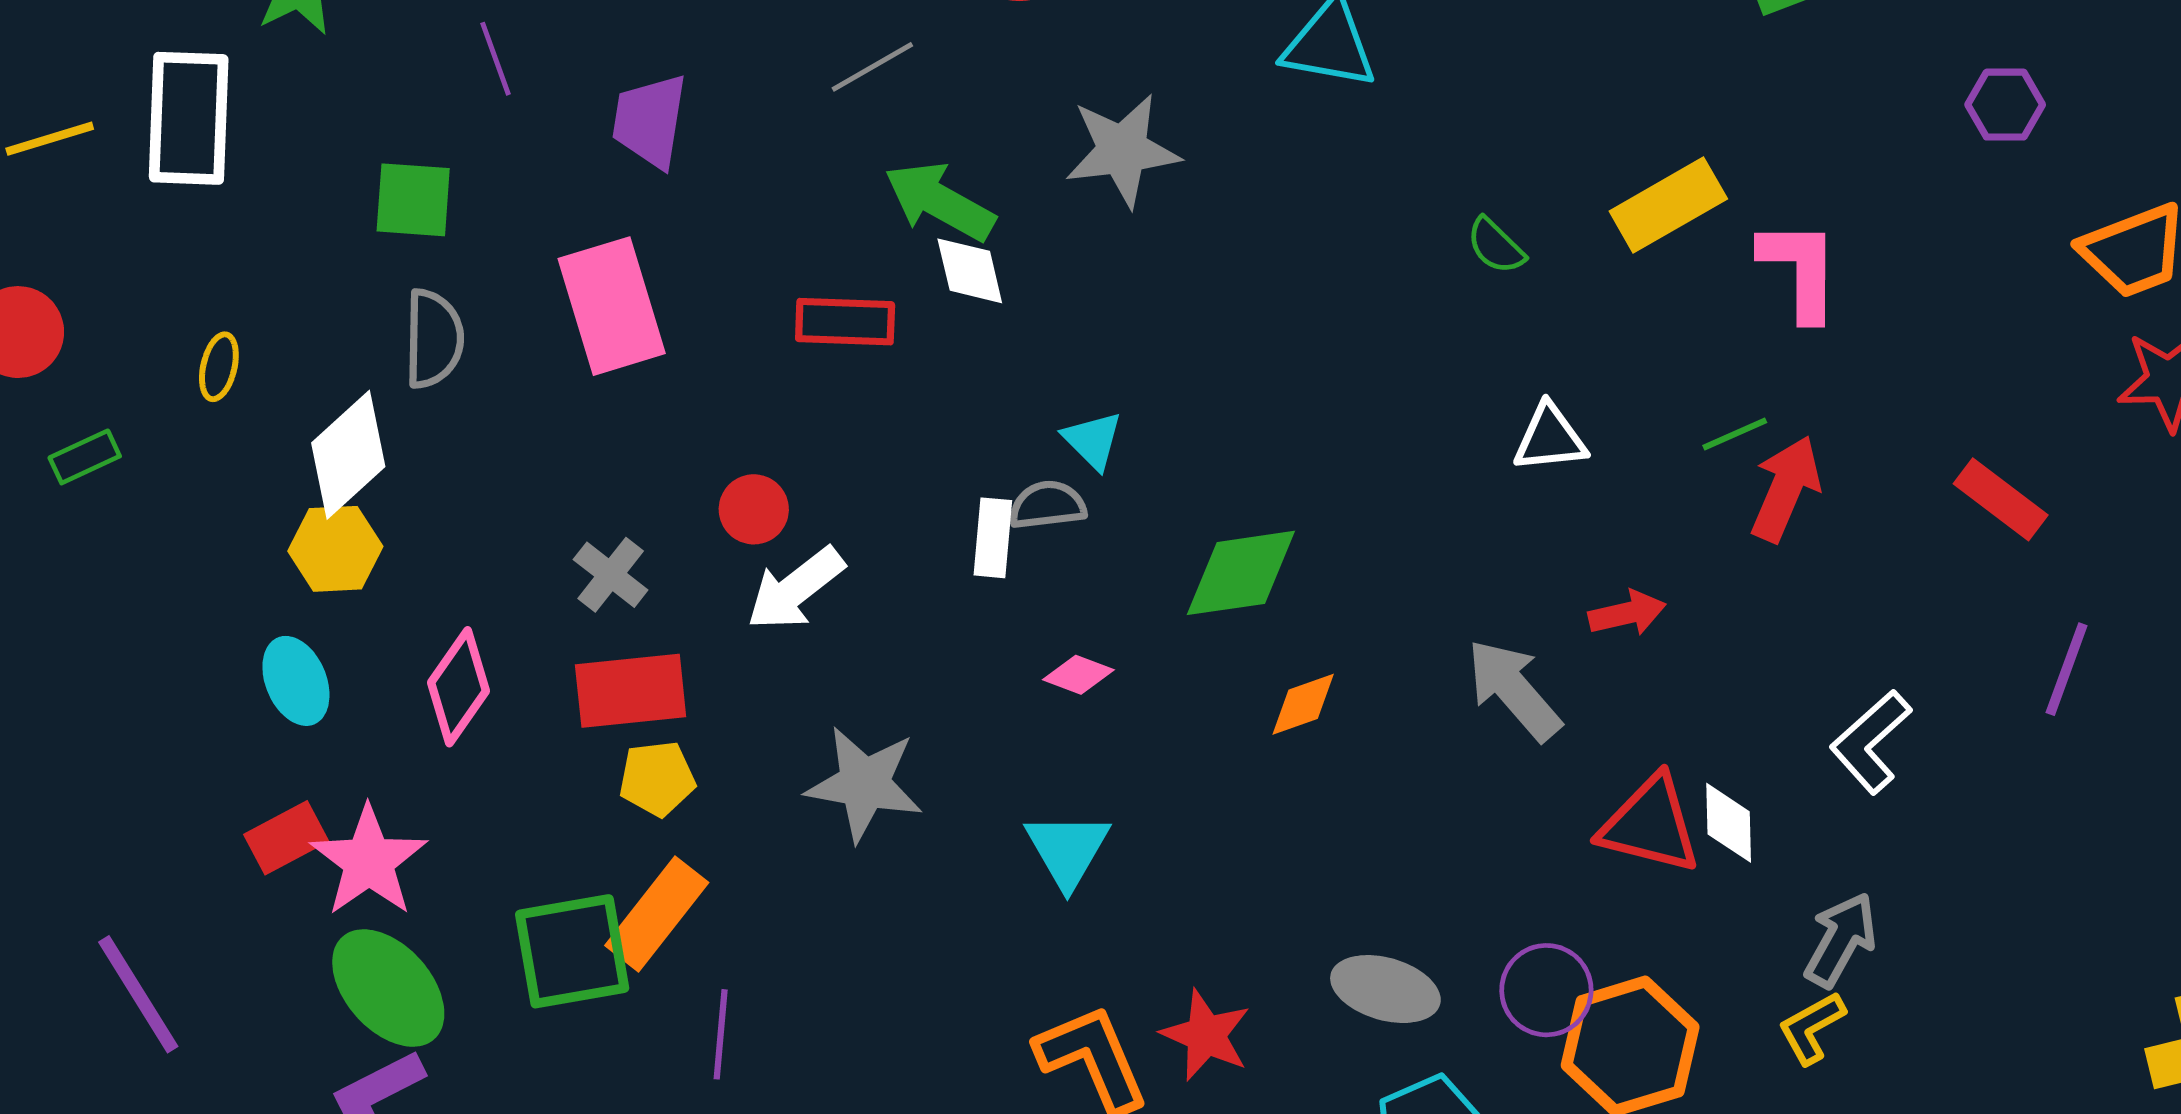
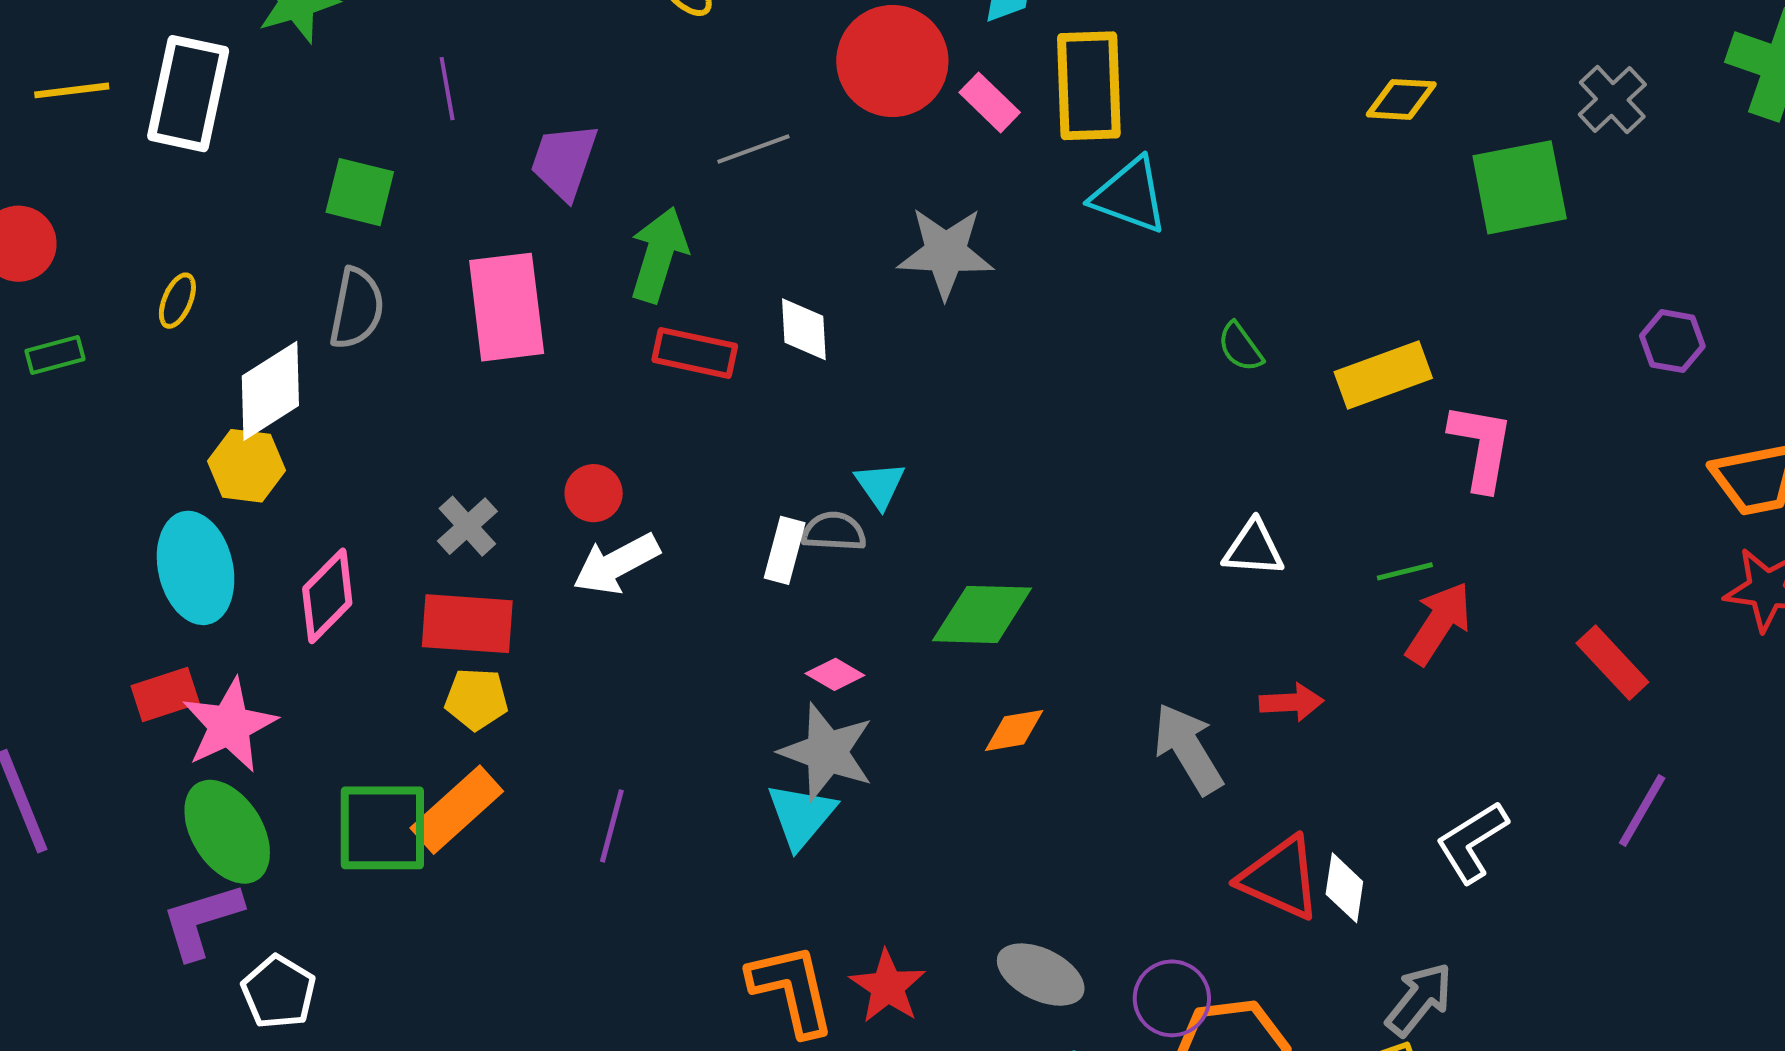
green arrow: (940, 201) -> (659, 255), moved, turned 68
green semicircle: (1496, 246) -> (1240, 347), moved
cyan ellipse: (296, 681) -> (196, 568), size x1.5
gray star: (864, 784) -> (827, 752), moved
purple line: (721, 1034) -> (612, 826), moved

